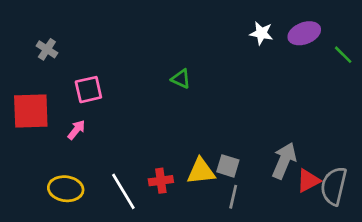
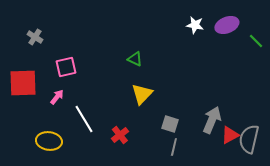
yellow triangle: (201, 171) -> (142, 94), moved, turned -40
red cross: (161, 181) -> (120, 135), turned -30
white line: (123, 191) -> (84, 119), moved

